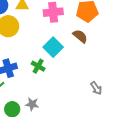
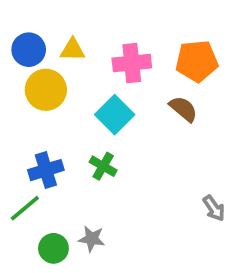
cyan square: (53, 47) -> (115, 115), moved

